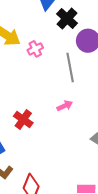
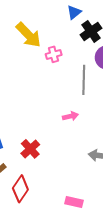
red cross: (23, 119) -> (30, 149), moved

